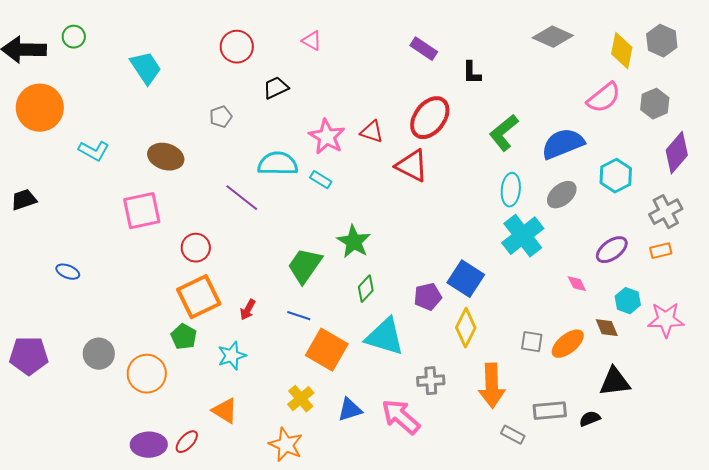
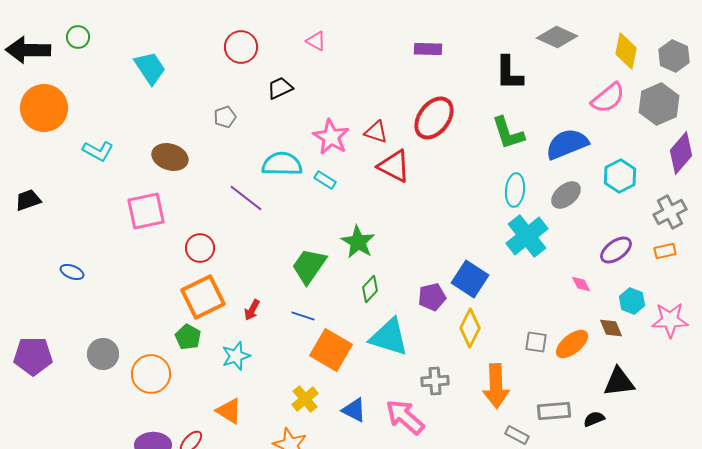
gray hexagon: (662, 41) -> (674, 56), moved
purple rectangle: (424, 49) -> (428, 49), turned -32
black L-shape: (472, 73) -> (509, 73), moved, size x1.5
gray hexagon: (655, 104) -> (659, 104), size x1.4
green L-shape: (504, 133) -> (508, 133), turned -69
red triangle: (412, 166) -> (394, 166), moved
blue triangle: (350, 410) -> (354, 410), turned 44

